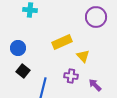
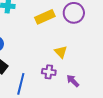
yellow rectangle: (62, 42) -> (45, 17), moved

